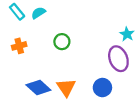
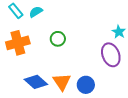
orange cross: (19, 46) -> (18, 43), size x1.6
blue circle: (102, 88) -> (86, 85), moved

